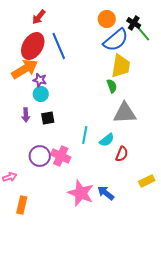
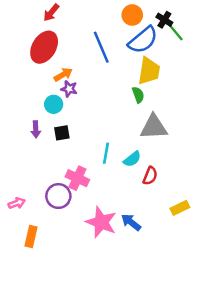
blue line: (59, 46) -> (101, 47), moved
orange arrow: (25, 69) -> (63, 75), moved, size x0.6
purple star: (40, 80) -> (69, 89), moved
purple circle: (40, 156) -> (58, 196), moved

